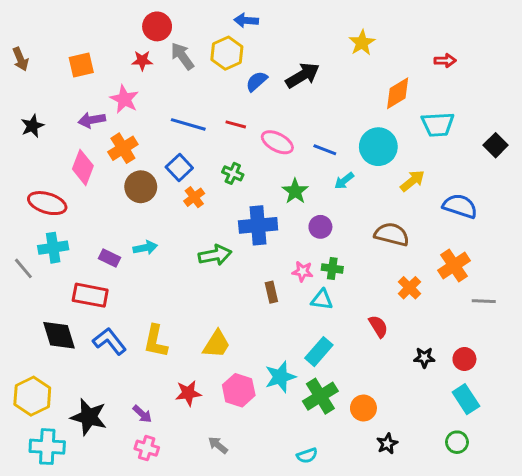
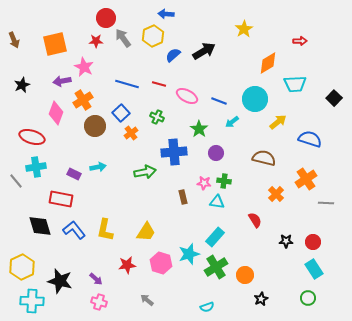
orange square: (81, 65) -> (55, 44), size x1.4

